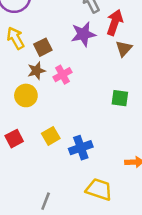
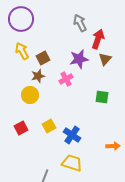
purple star: (83, 34) -> (79, 59), moved
pink cross: (62, 75) -> (66, 79), moved
blue cross: (81, 148) -> (72, 135), turned -36
yellow trapezoid: (99, 189) -> (72, 163), moved

